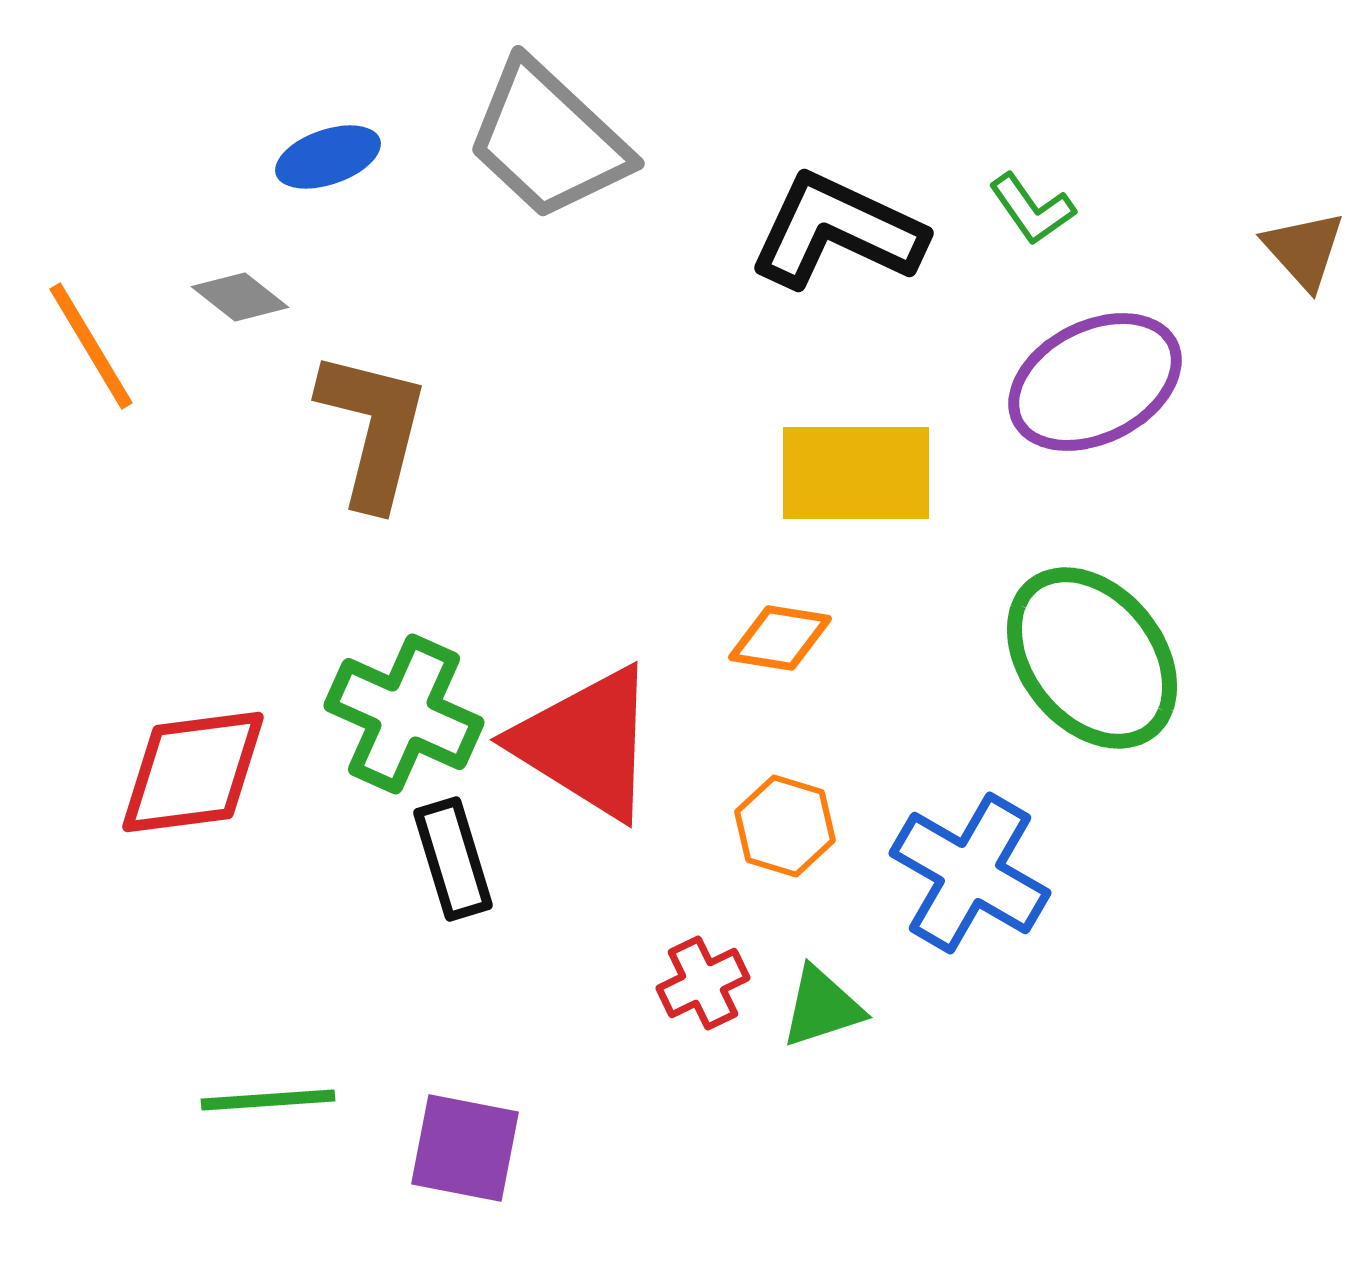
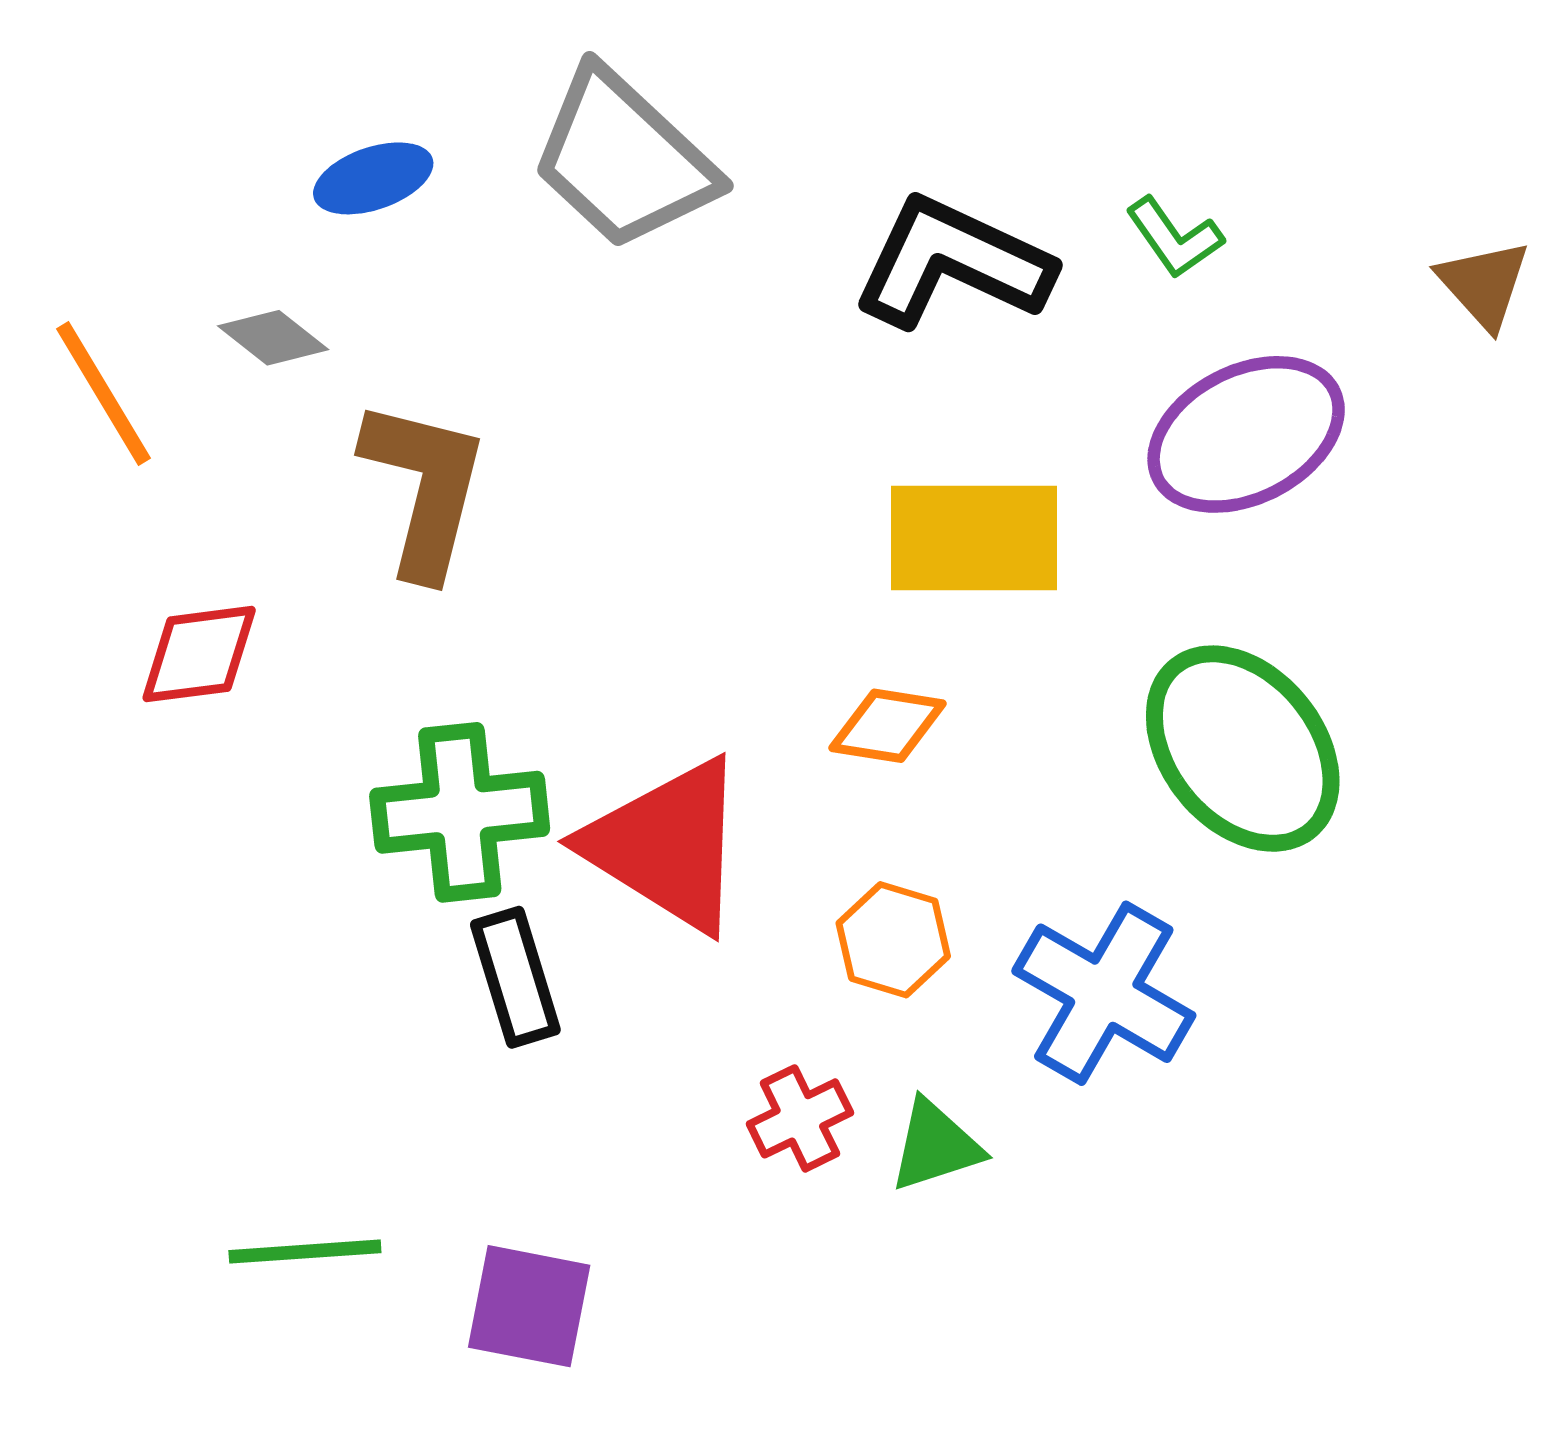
green cross: (404, 714) -> (460, 812), turned -30
red diamond: (193, 772) -> (199, 654), moved, size x0.7

